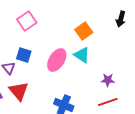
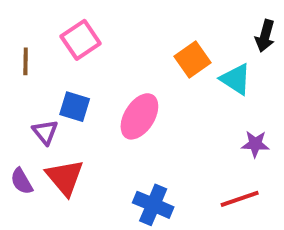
cyan triangle: (82, 55) -> (236, 79), moved
purple star: (108, 80) -> (255, 144), moved

